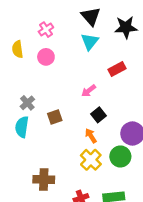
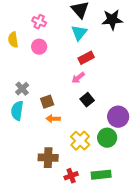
pink cross: (46, 30) -> (39, 22), turned -32
red rectangle: (117, 69) -> (86, 58), moved
orange arrow: (91, 136) -> (53, 119), moved, turned -56
brown cross: (44, 179) -> (48, 158), moved

